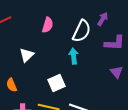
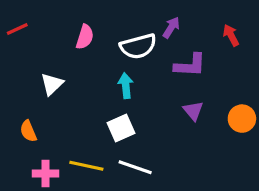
white semicircle: (82, 31) -> (138, 46), turned 50
white square: (57, 83) -> (121, 128), moved

